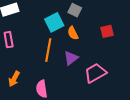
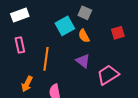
orange line: (48, 50) -> (46, 59), moved
purple triangle: (71, 58) -> (83, 61), turned -42

